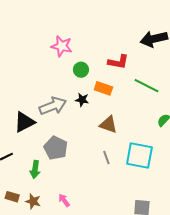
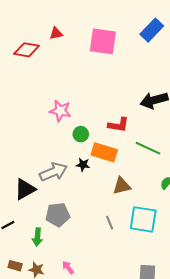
orange rectangle: (103, 88) -> (104, 152), size x1.4
brown triangle: (108, 125) -> (122, 186), moved, turned -30
gray pentagon: (56, 148) -> (58, 215), turned -30

